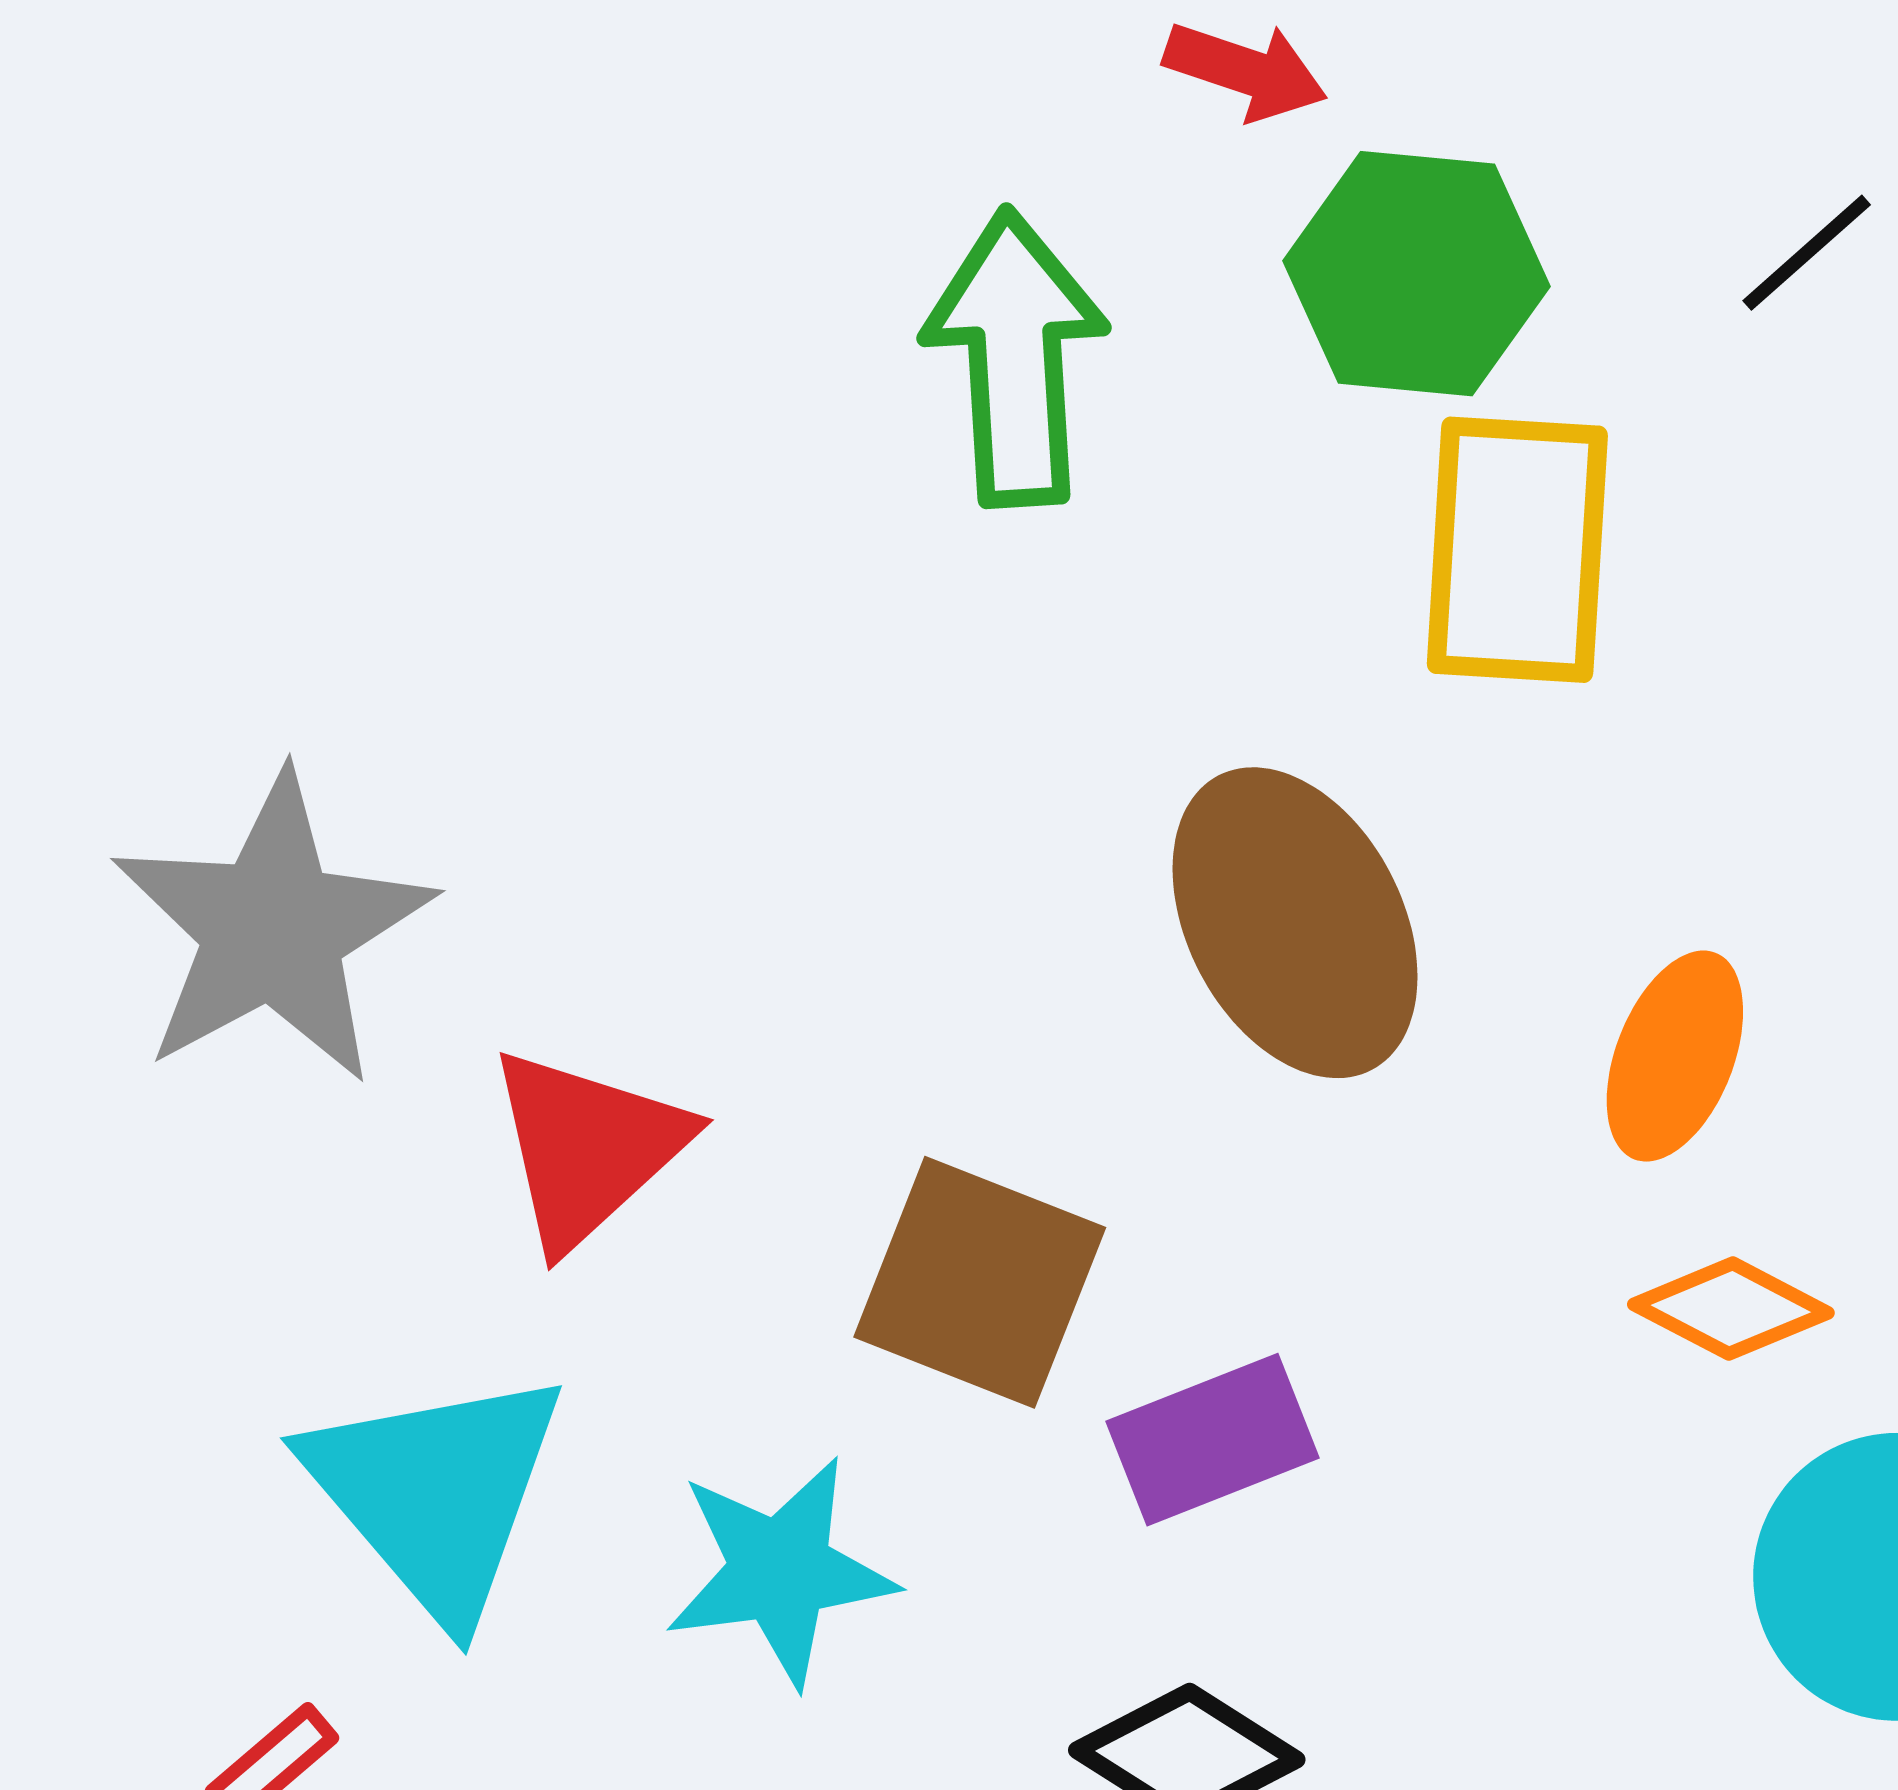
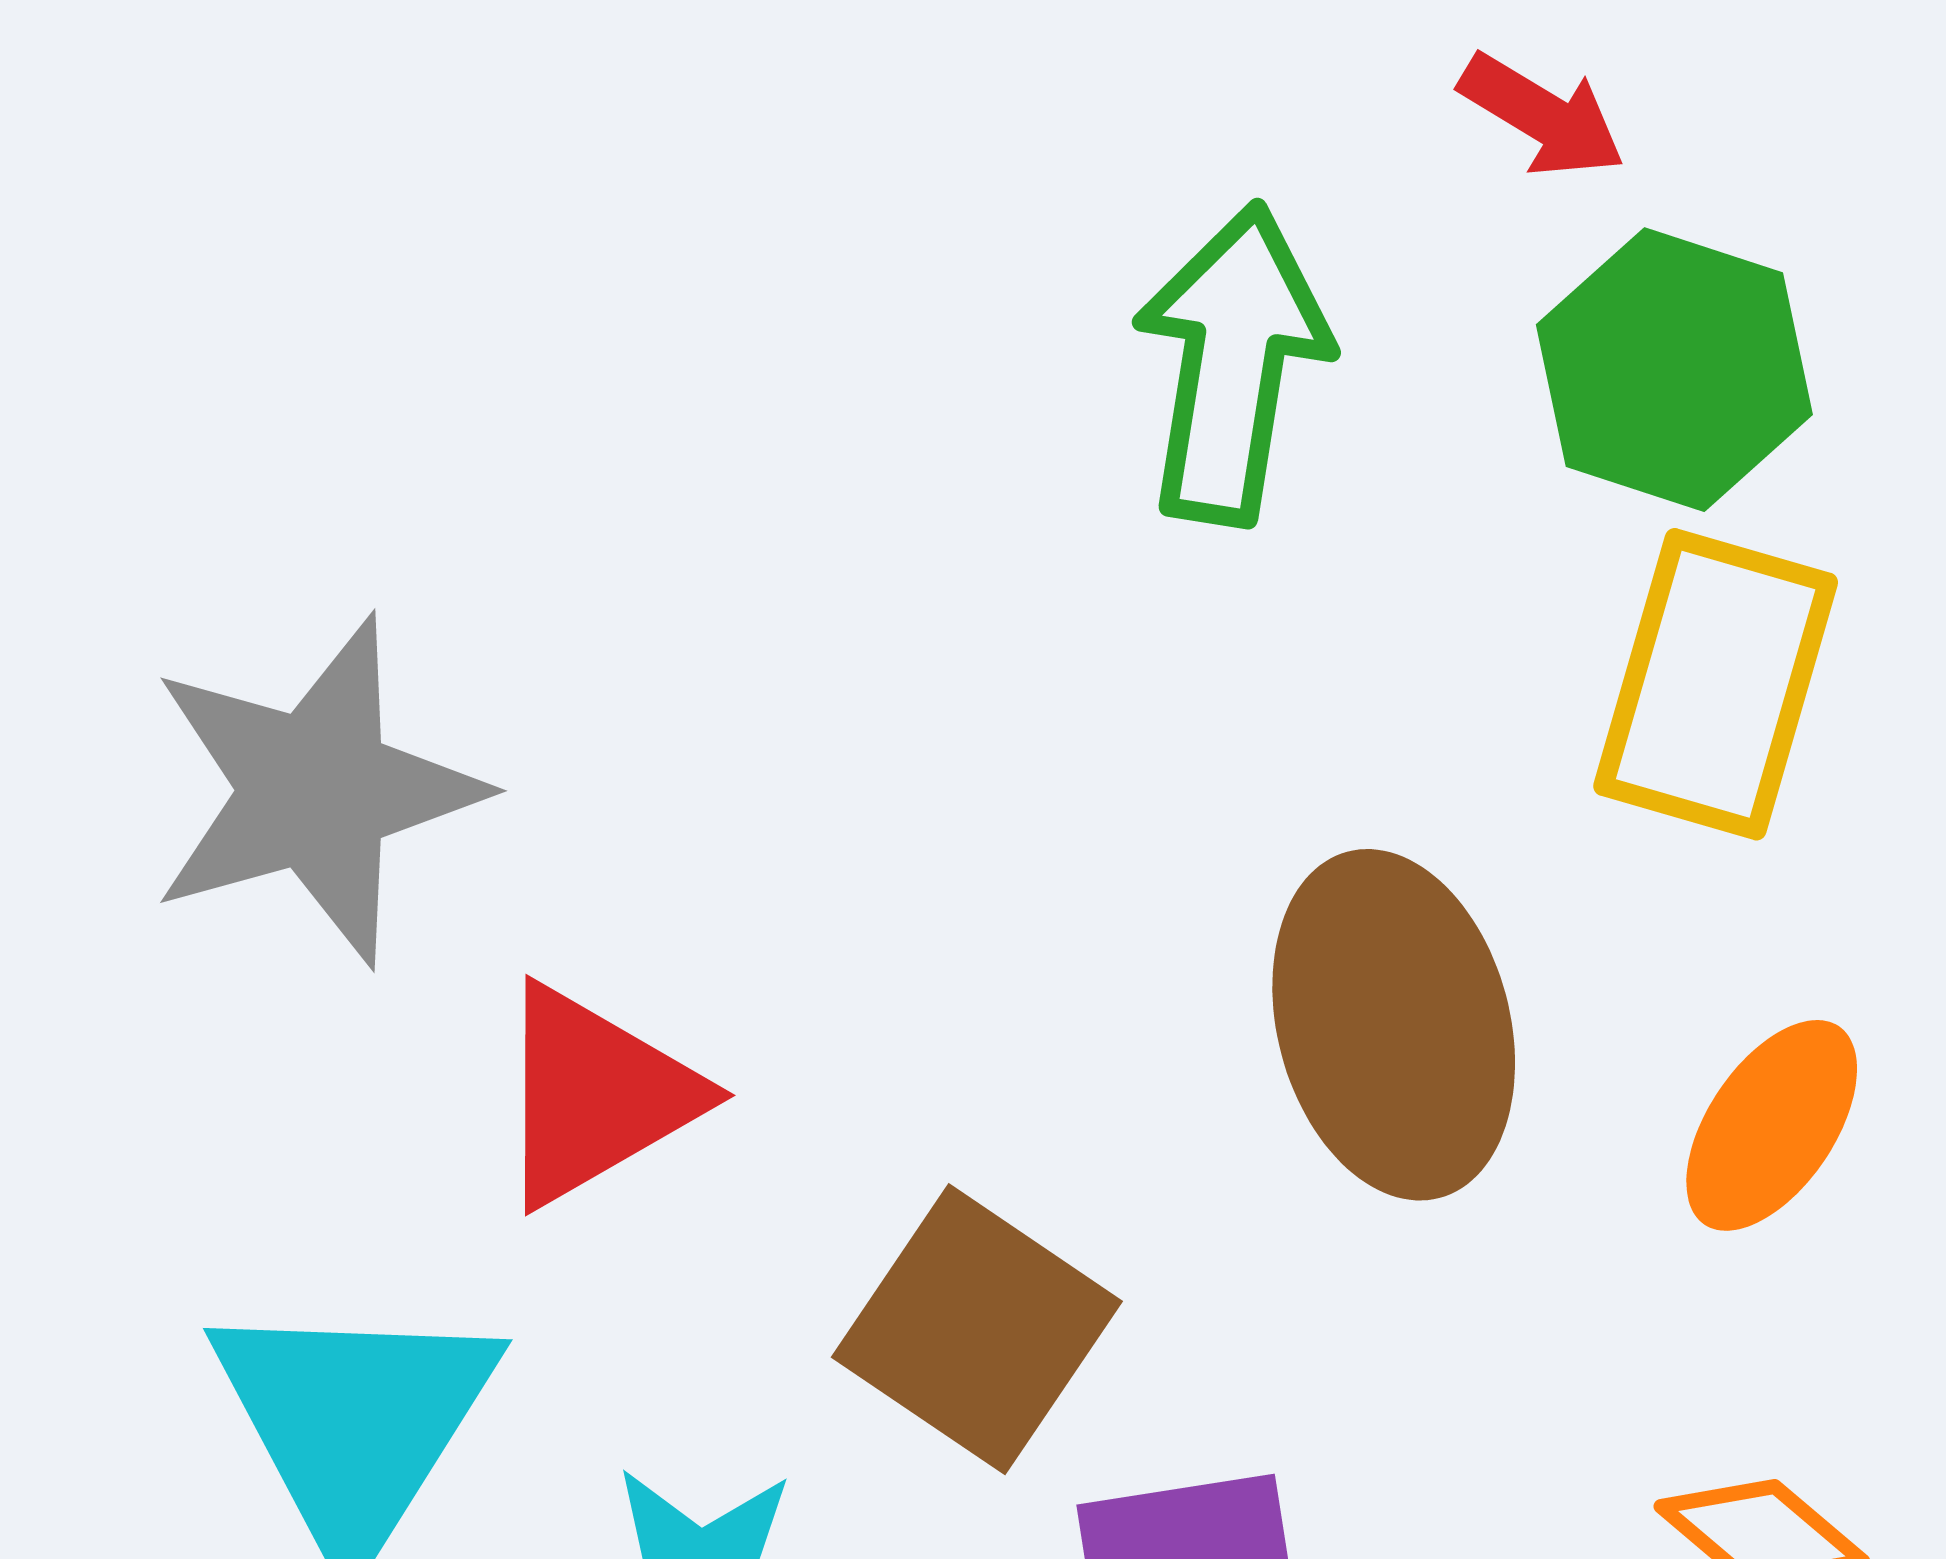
orange ellipse: (1675, 1056) -> (1772, 1125), moved

